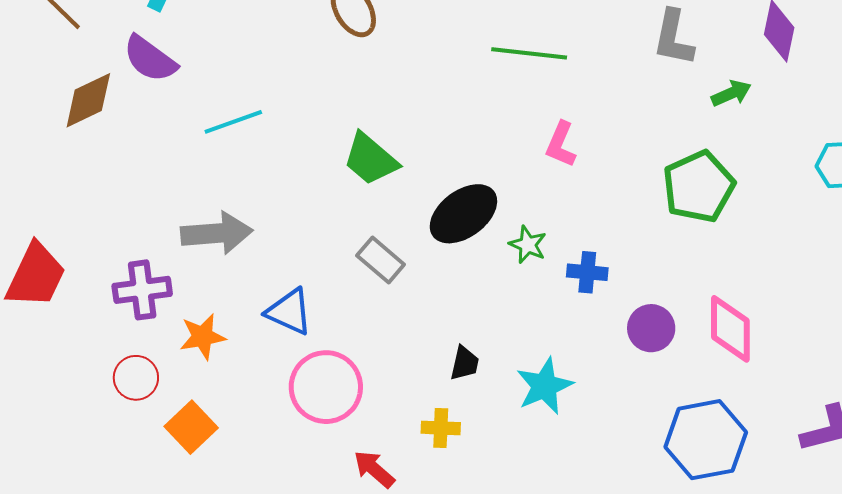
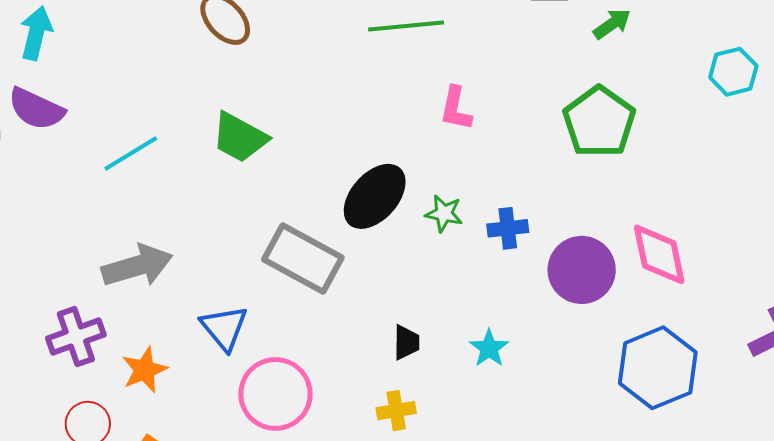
green trapezoid: (370, 159) -> (240, 137), moved
gray rectangle: (381, 260) -> (303, 259), size x1.6
blue triangle: (289, 312) -> (224, 328), turned 38
purple circle: (651, 328) -> (582, 270), size x1.4
cyan star: (544, 386) -> (489, 348), size x0.7

